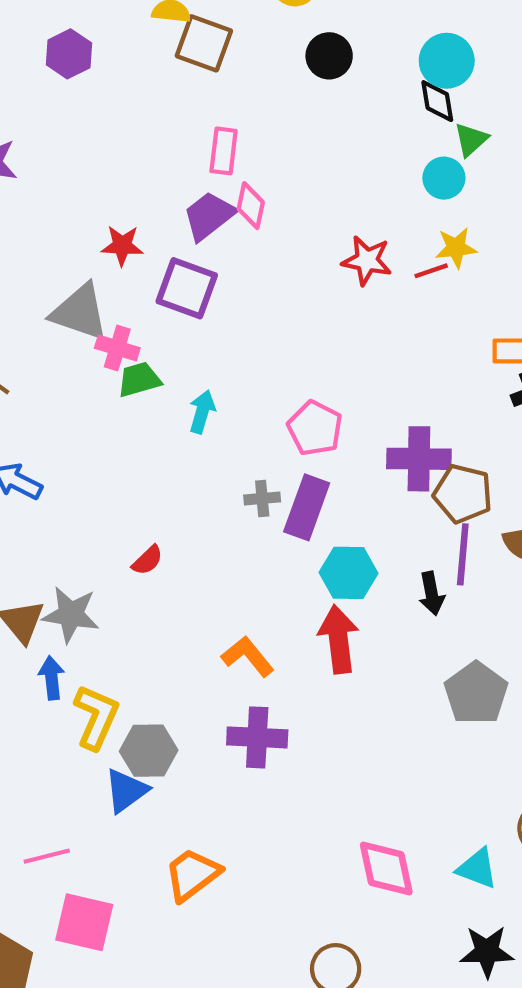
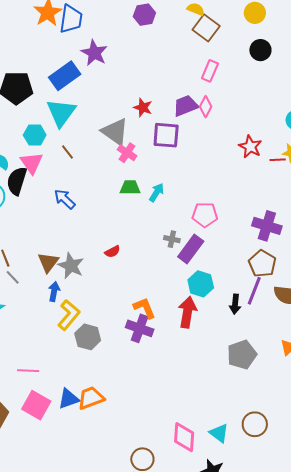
pink rectangle: (224, 151) -> (210, 71), moved
purple square: (187, 288) -> (166, 135), turned -32
green trapezoid: (139, 380) -> (130, 187), moved
pink pentagon: (315, 428) -> (205, 215), turned 30
purple cross: (419, 459) -> (267, 226), moved
purple cross: (257, 737) -> (140, 328), moved
blue triangle: (126, 791) -> (68, 399), moved
pink diamond: (386, 868) -> (184, 437), moved

